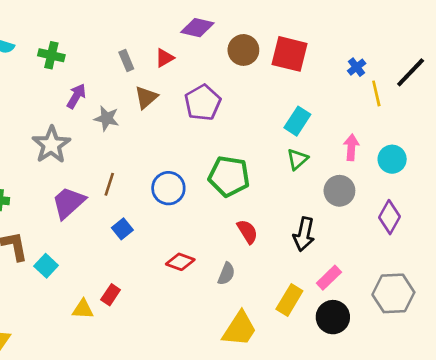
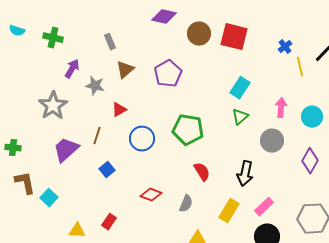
red triangle: (164, 58) -> (119, 110), moved
red rectangle: (111, 295) -> (109, 222), moved
yellow rectangle: (289, 300) -> (229, 211), moved

